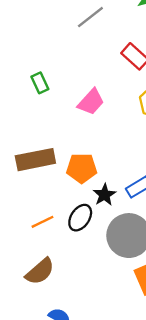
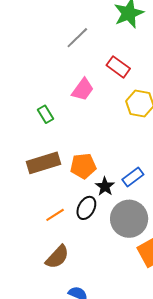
green rectangle: (40, 83) -> (46, 114), moved
pink trapezoid: (91, 102) -> (83, 89), moved

